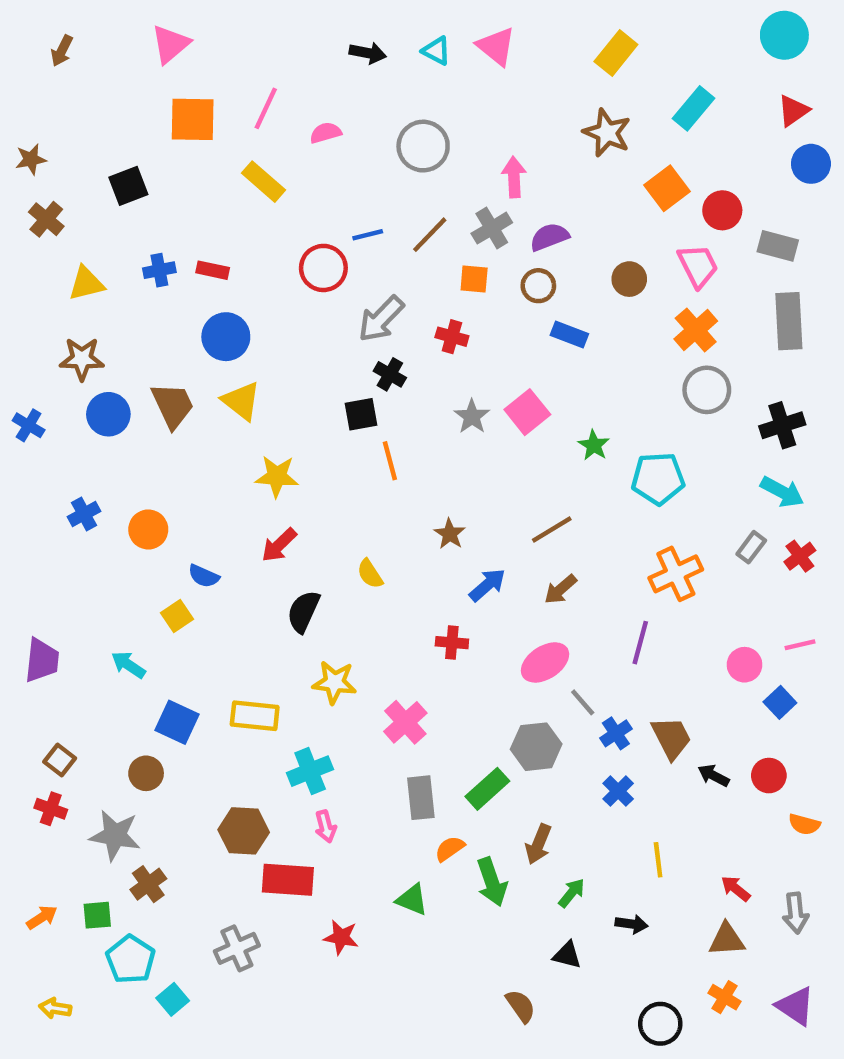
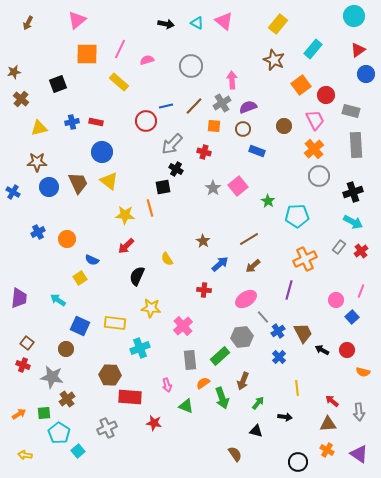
orange line: (390, 461) -> (150, 208), moved
pink line: (800, 645) -> (361, 291), turned -56
pink arrow: (326, 826) -> (167, 385), moved

